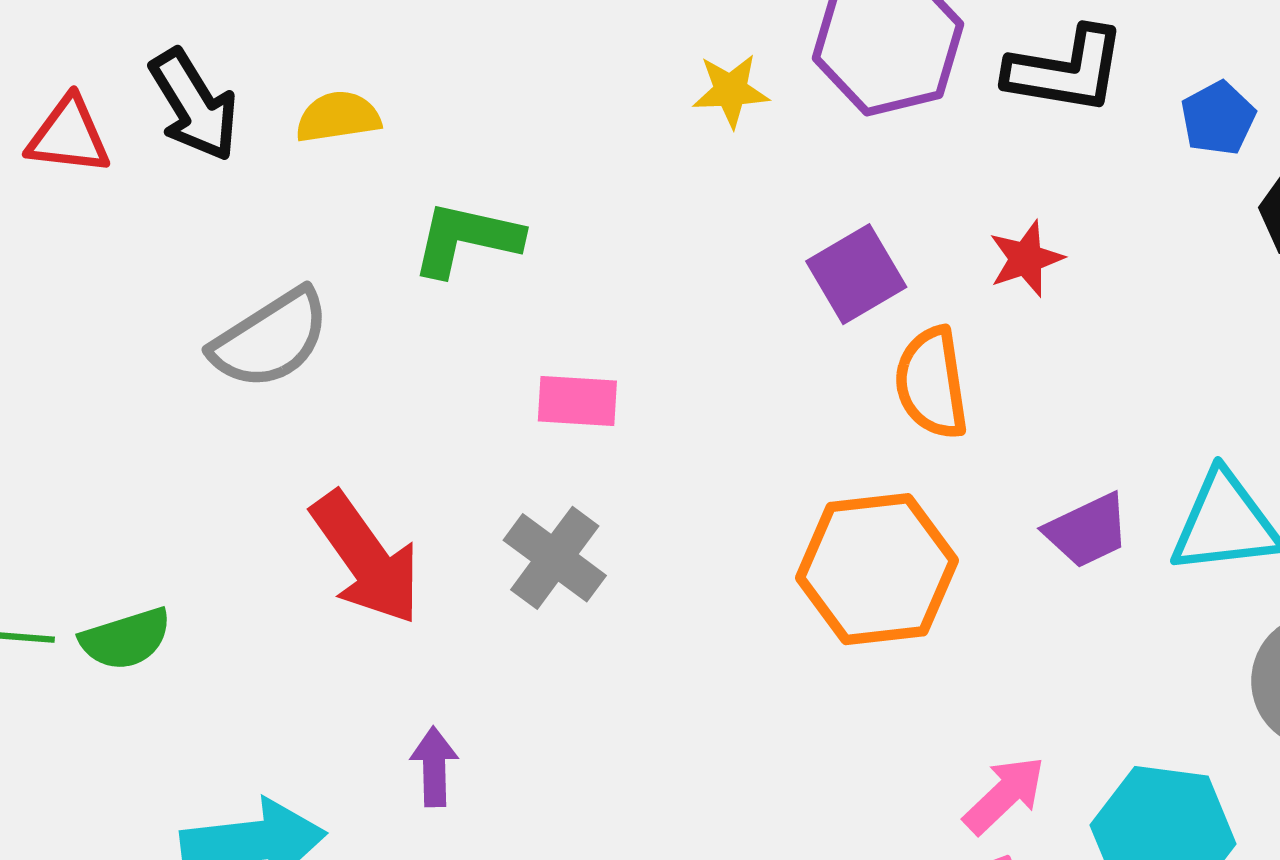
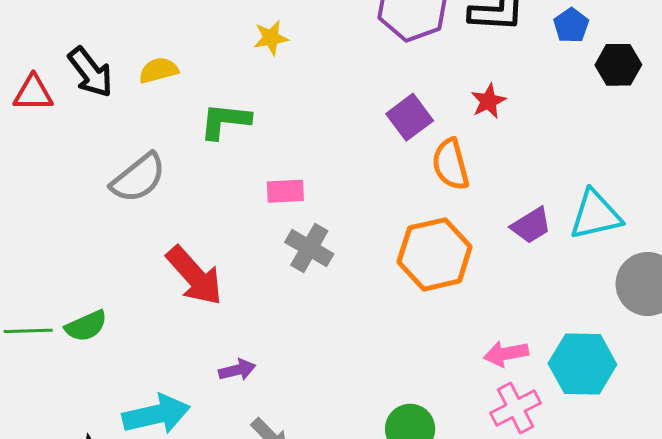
yellow star: (731, 91) -> (271, 38), moved
gray cross: (555, 558) -> (309, 248), moved
purple arrow: (434, 767) -> (237, 370), turned 84
pink arrow: (1004, 795) -> (506, 354), turned -141

